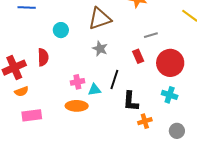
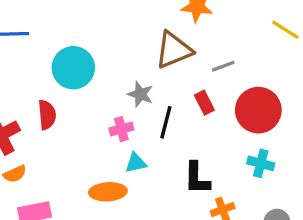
brown triangle: (100, 19) -> (174, 50), moved
cyan circle: (61, 30) -> (73, 68), size x1.6
black line: (114, 79) -> (166, 122), moved
pink cross: (77, 82) -> (121, 129), moved

